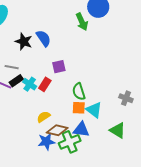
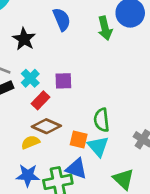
blue semicircle: (43, 38) -> (62, 19), moved
cyan cross: (30, 84) -> (30, 78), moved
green semicircle: (79, 92) -> (102, 120), moved
brown diamond: (57, 130) -> (46, 126), moved

